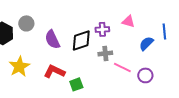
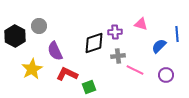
purple semicircle: (52, 39) -> (55, 51), moved
purple circle: (145, 75) -> (166, 75), moved

